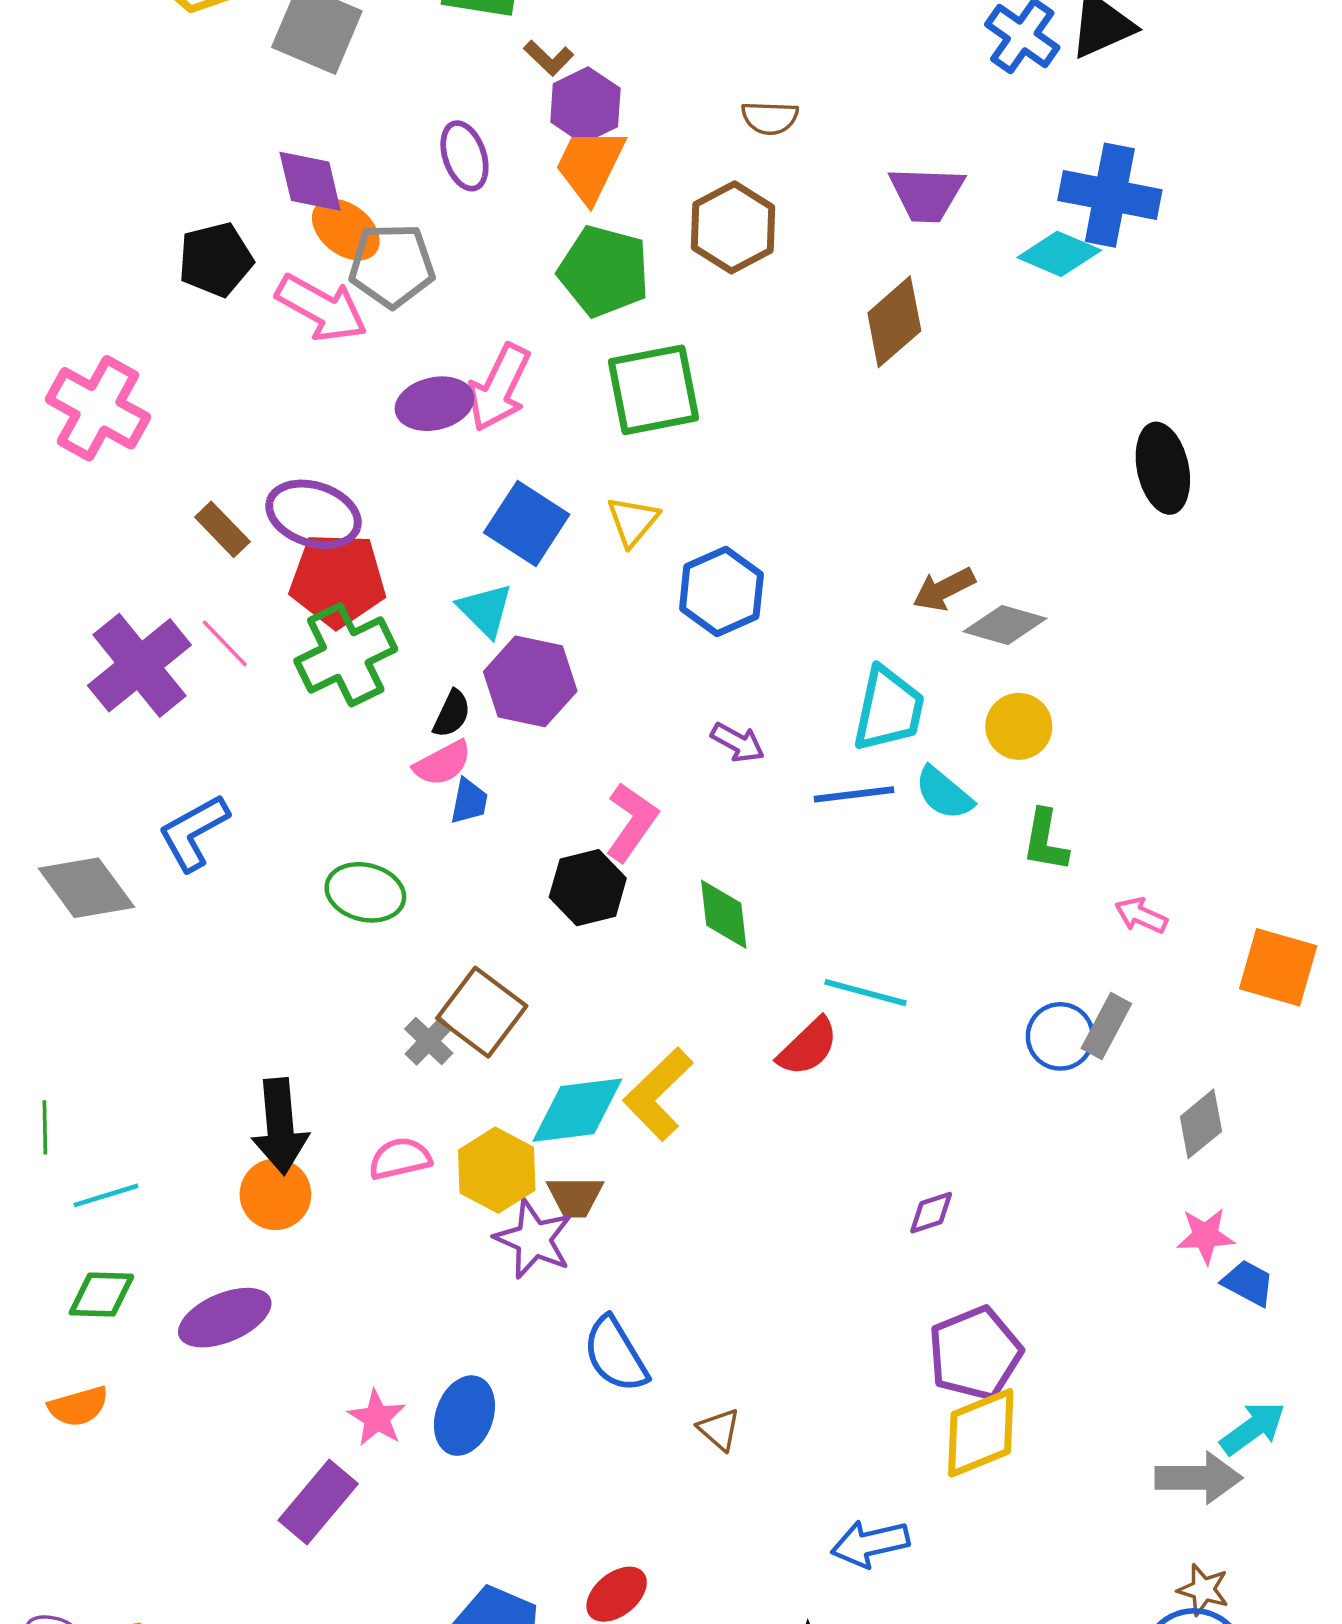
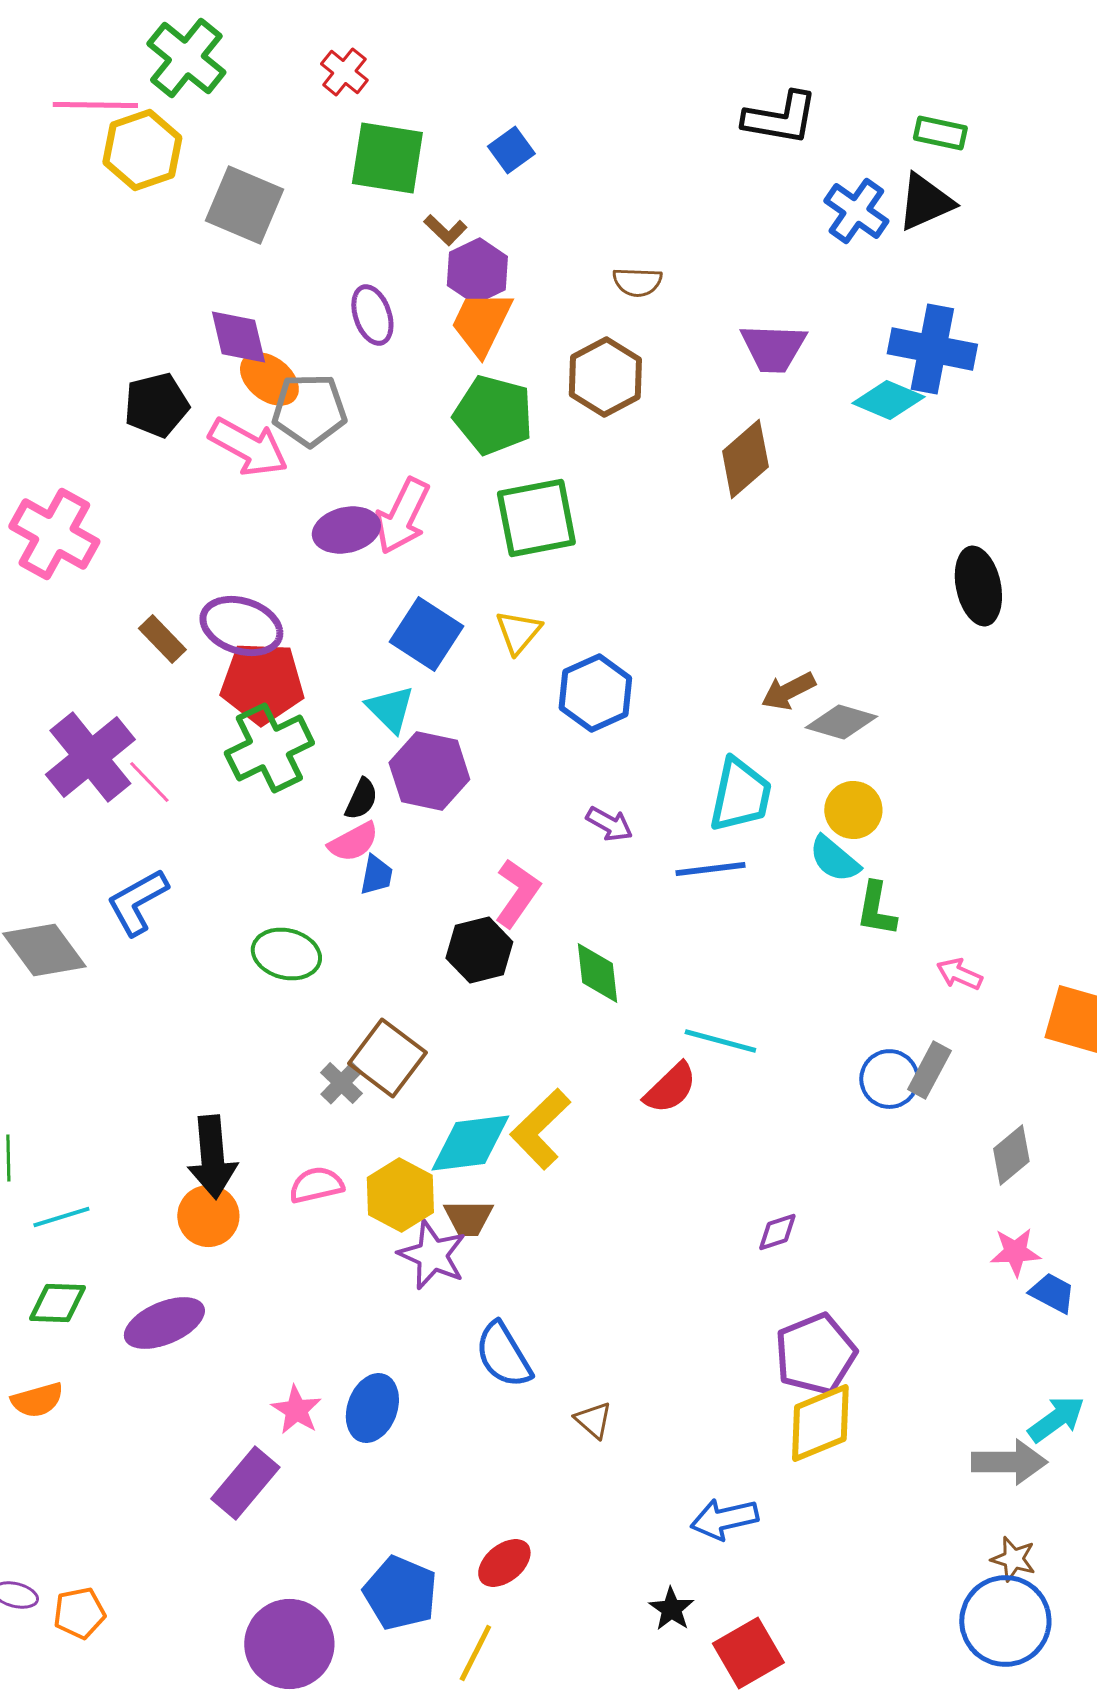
pink line: (225, 643) -> (149, 782), moved
cyan semicircle: (944, 793) -> (834, 859), moved

